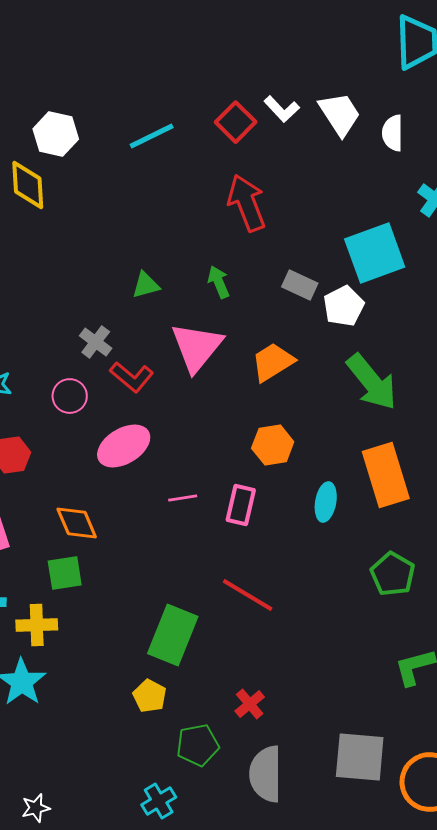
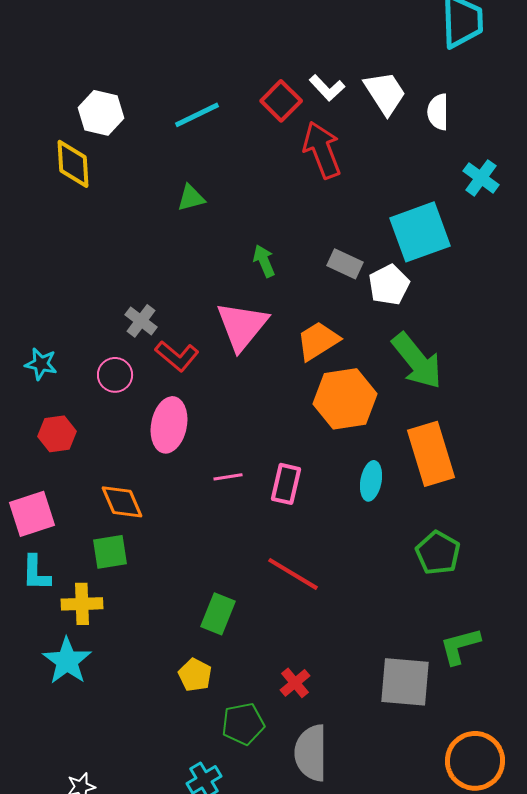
red arrow: (247, 203) -> (322, 150), moved
green triangle: (146, 285) -> (191, 198), moved
orange hexagon: (273, 445) -> (345, 399), moved, size x1.5
pink ellipse: (124, 446) -> (169, 425), turned -48
green rectangle: (173, 635) -> (218, 614), size x0.7
gray square: (360, 757) -> (405, 682), moved

